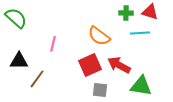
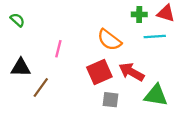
green semicircle: (16, 18) -> (17, 20), size x0.6

